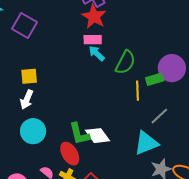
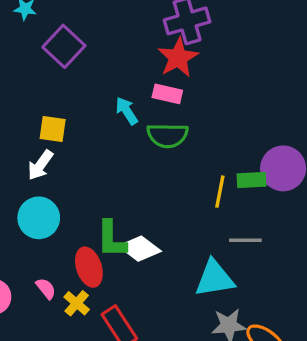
cyan arrow: (97, 53) -> (127, 111), moved
green semicircle: (125, 62) -> (167, 135), moved, turned 50
gray line: (159, 116) -> (245, 240), turned 30
white diamond: (98, 136) -> (140, 249), turned -30

